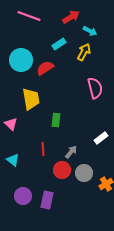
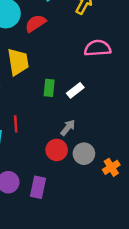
pink semicircle: (95, 88) -> (98, 48), turned -80
white rectangle: (101, 138) -> (75, 90), moved
red line: (43, 149) -> (16, 124), moved

